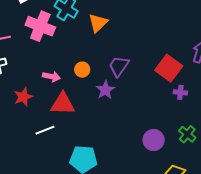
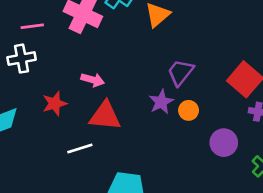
orange circle: (82, 70) -> (189, 110), moved
purple circle: (154, 140) -> (224, 143), moved

